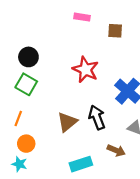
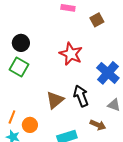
brown square: (115, 31) -> (97, 20), turned -32
orange line: (18, 119) -> (12, 117), moved
orange circle: (26, 144) -> (30, 125), moved

